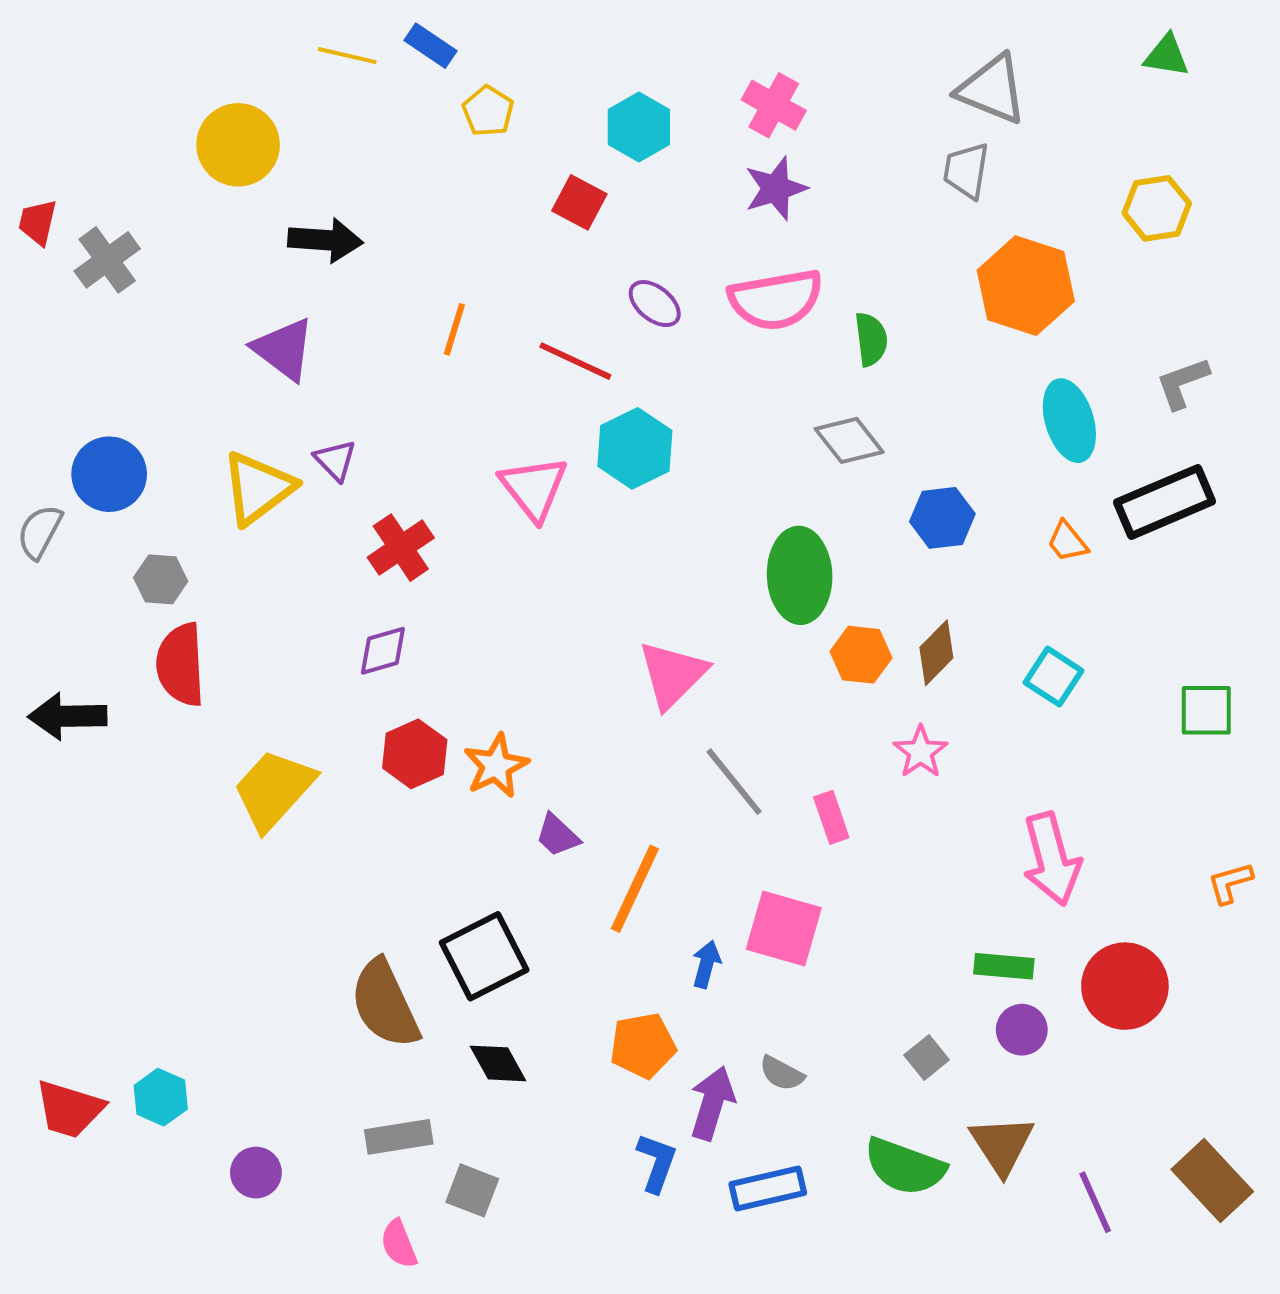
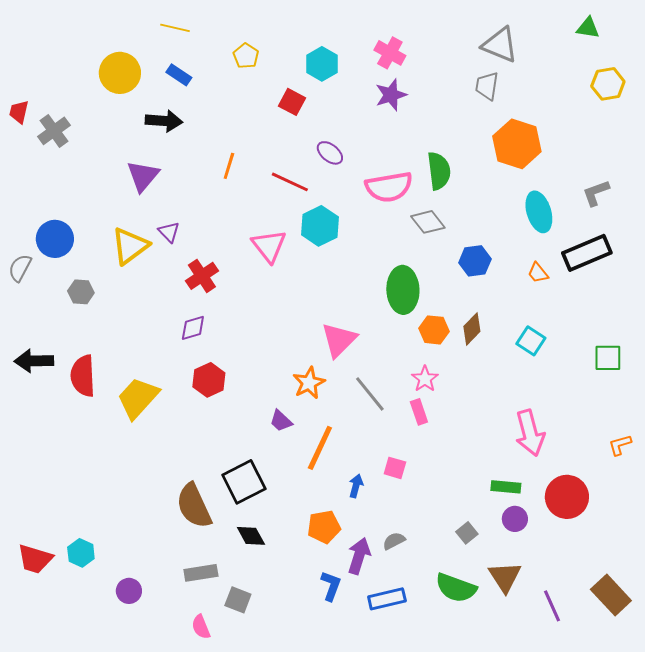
blue rectangle: (431, 46) -> (179, 75), moved
yellow hexagon: (1157, 208) -> (608, 84), moved
pink semicircle: (776, 300) -> (389, 187), moved
green semicircle: (871, 339) -> (439, 171), size x1.4
purple triangle: (284, 349) -> (143, 176), turned 33
red semicircle: (181, 665) -> (83, 376), moved
pink star: (921, 752) -> (425, 379), moved
orange star: (496, 766) -> (309, 383), moved
pink square: (784, 929) -> (395, 468), size x0.6
gray semicircle: (782, 1073) -> (394, 541), turned 125

